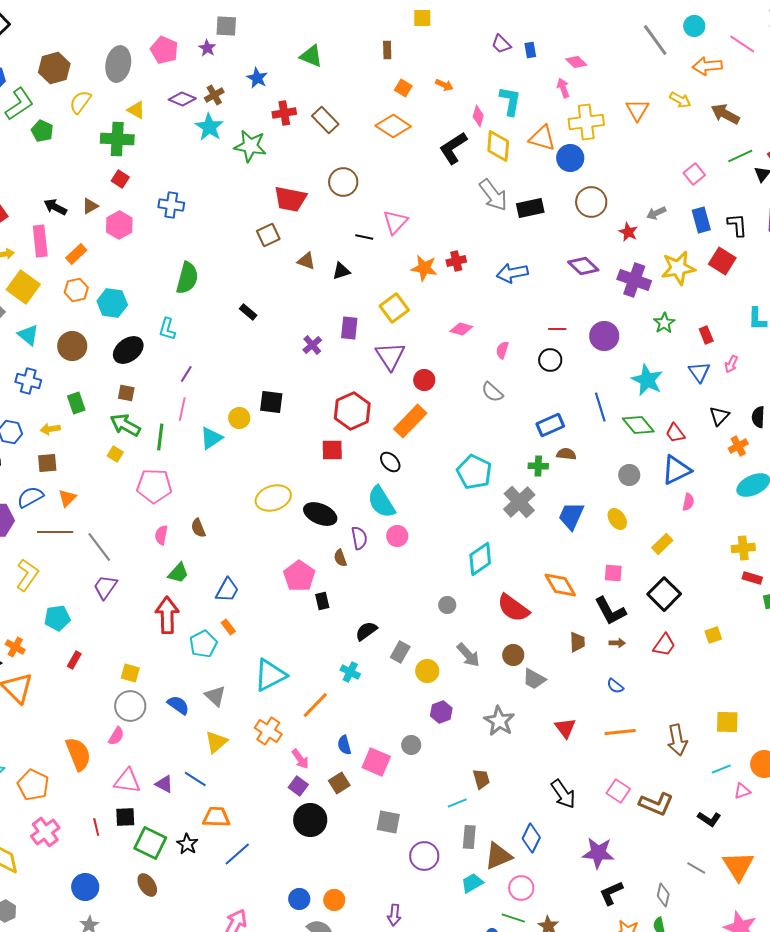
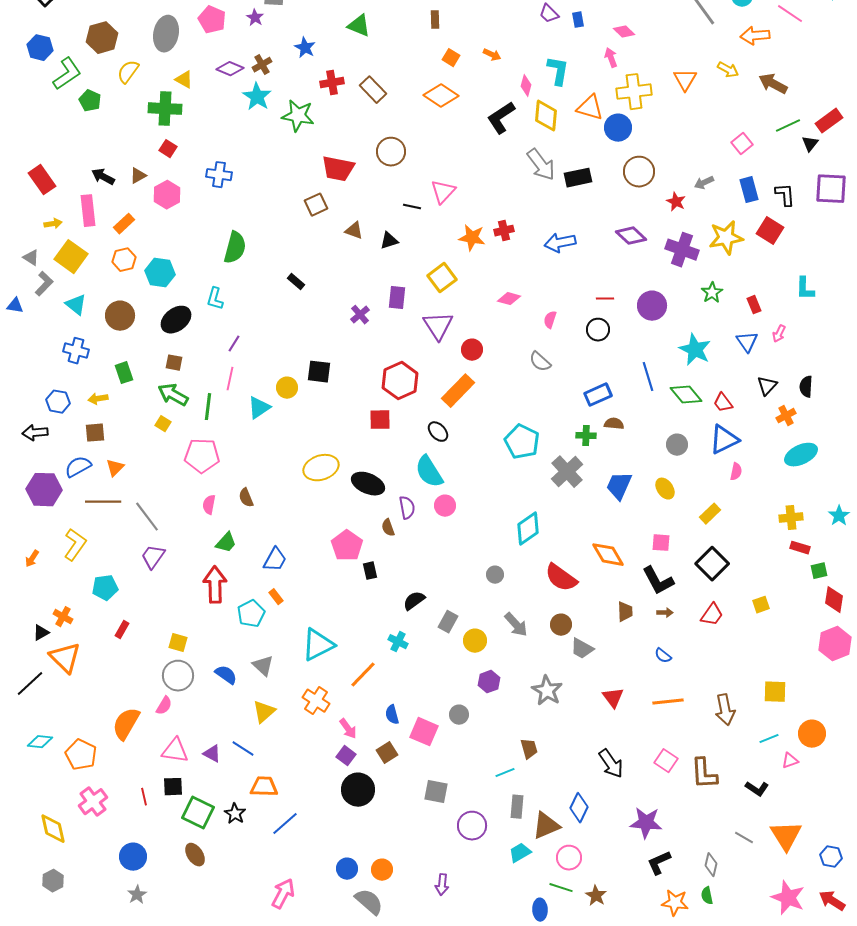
orange semicircle: (78, 754) -> (126, 724), turned -128
brown L-shape: (656, 804) -> (704, 774), turned 64

